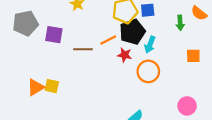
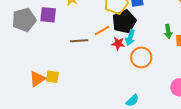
green arrow: (180, 23) -> (168, 31), moved
purple square: (54, 35) -> (48, 15), moved
cyan arrow: (150, 45) -> (130, 37), moved

